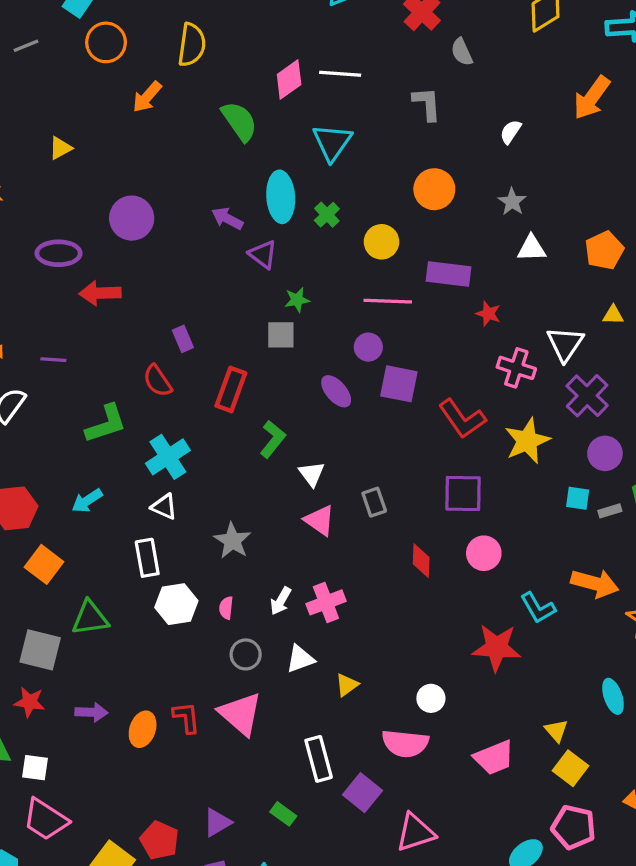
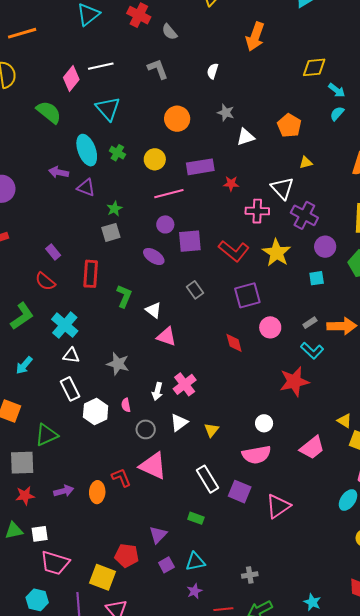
gray rectangle: (374, 502) -> (195, 290), moved
gray rectangle: (610, 511) -> (310, 323), moved

